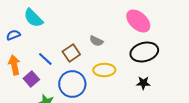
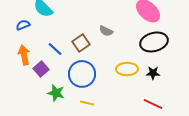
yellow ellipse: (104, 70) -> (127, 69), moved

